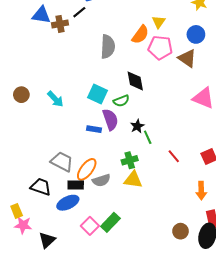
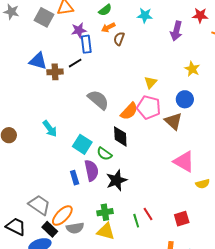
orange semicircle: (140, 35) -> (129, 111), moved
gray semicircle: (108, 47) -> (98, 100), turned -60
cyan arrow: (55, 99) -> (50, 129), moved
green semicircle: (121, 101) -> (104, 154), turned 49
black star: (137, 126) -> (117, 180), size x1.5
blue rectangle: (94, 129) -> (75, 178), turned 56
green line: (148, 137) -> (136, 221), moved
black rectangle: (76, 185) -> (50, 229), turned 35

